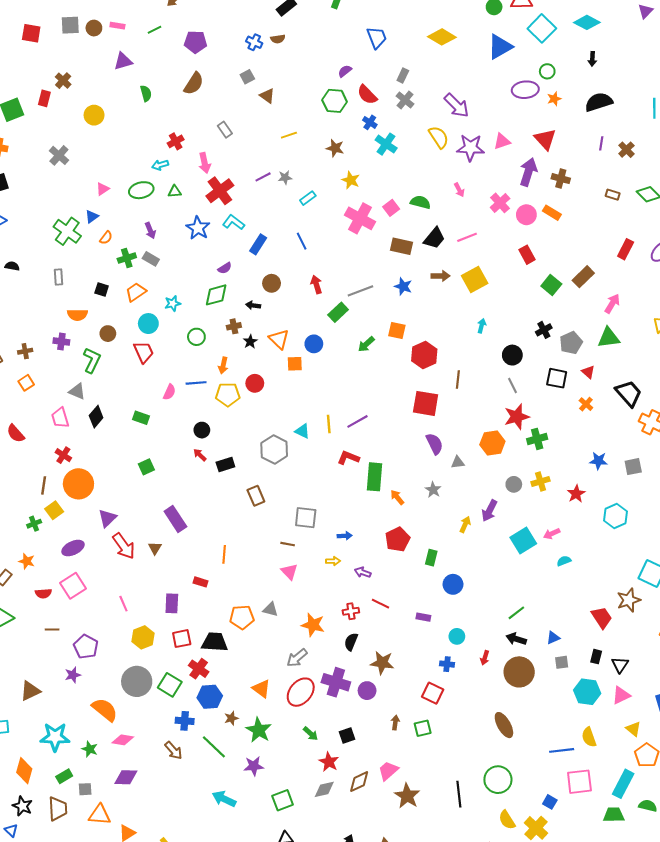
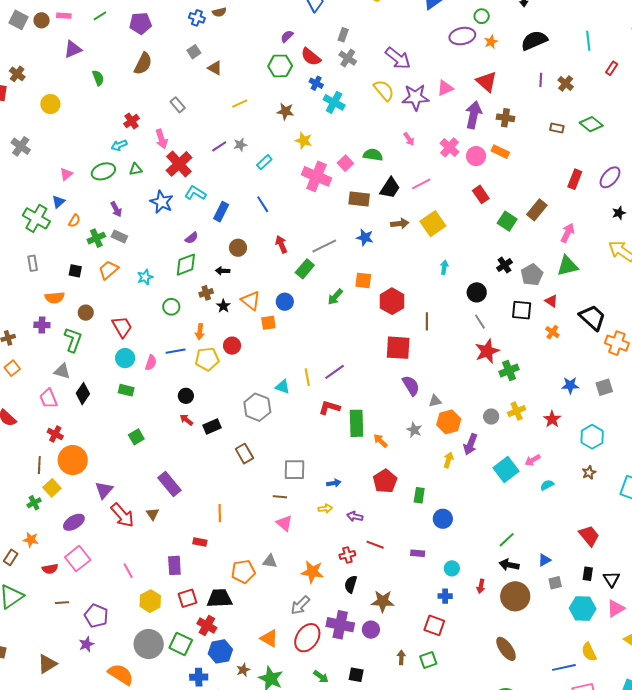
gray square: (70, 25) -> (18, 20), turned 36
cyan circle: (148, 324) -> (125, 358), moved
orange hexagon: (492, 443) -> (449, 422), moved
brown star: (629, 600) -> (589, 473), moved, size x0.6
black square: (347, 735) -> (356, 675), turned 35

